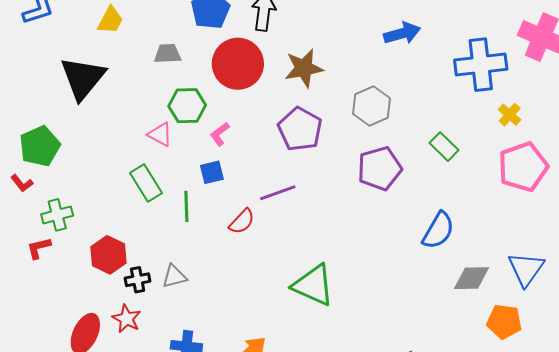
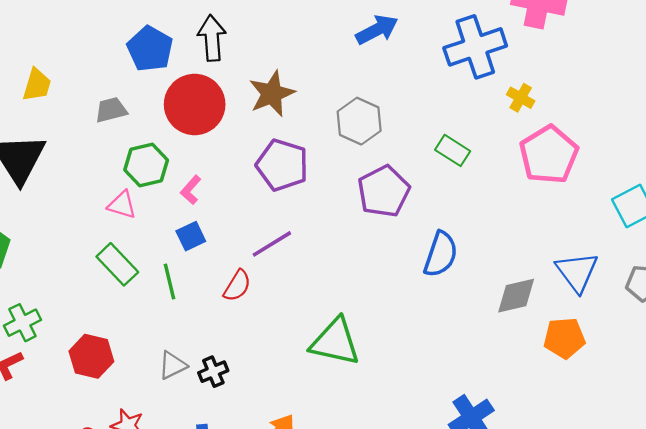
blue semicircle: (438, 231) -> (441, 254), moved
black cross: (138, 280) -> (213, 372), moved

